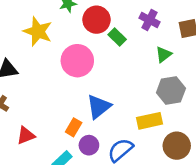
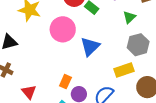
blue triangle: (99, 107) -> (90, 47), moved
red triangle: (26, 135) -> (29, 92), turned -42

